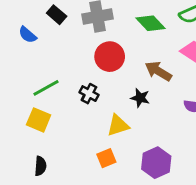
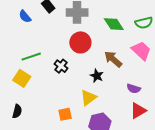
yellow triangle: (118, 125) -> (88, 98), moved, turned -30

